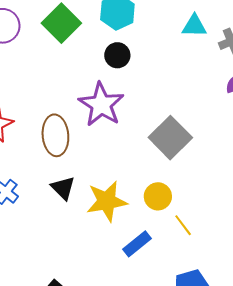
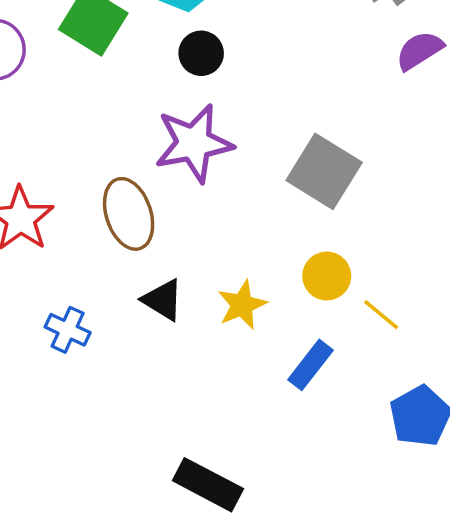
purple star: (101, 104) -> (194, 143), turned -30
yellow star: (107, 201) -> (242, 305), size x0.7

